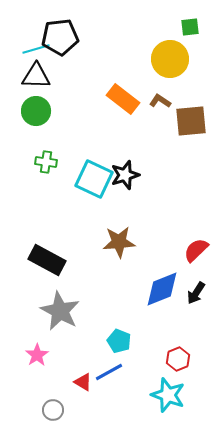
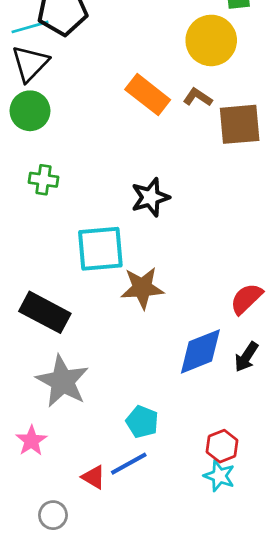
black triangle: (36, 76) -> (30, 63), turned -48
cyan square: (94, 179) -> (100, 249), moved, turned -30
cyan star: (168, 395) -> (219, 476), moved, size x0.7

